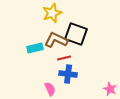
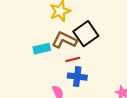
black square: (76, 34) -> (86, 34), turned 35

